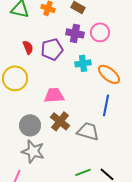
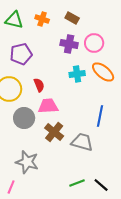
red semicircle: (28, 47) -> (39, 85), moved
purple pentagon: (52, 49) -> (21, 54), moved
orange ellipse: (109, 74) -> (103, 72), moved
gray circle: (30, 125) -> (24, 118), moved

